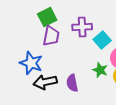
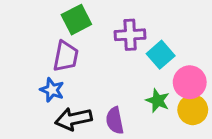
purple trapezoid: (51, 36) -> (66, 56), moved
blue star: (31, 63) -> (52, 90), size x0.7

